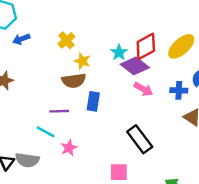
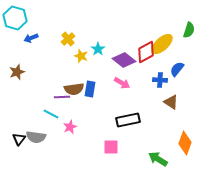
red diamond: (146, 46) -> (146, 52), moved
cyan star: (119, 53) -> (98, 49), moved
brown semicircle: (74, 81) -> (74, 89), moved
pink arrow: (143, 89) -> (122, 83), moved
black rectangle: (140, 139) -> (128, 120), turned -65

